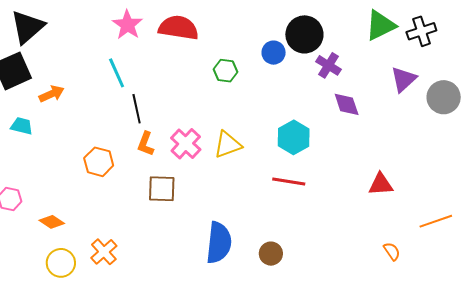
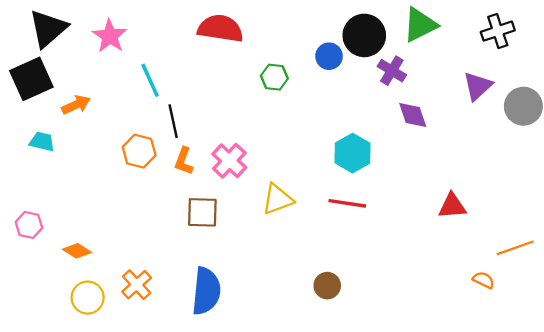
pink star: (127, 25) -> (110, 36), moved
green triangle: (380, 25) -> (420, 25), moved
yellow triangle: (228, 145) -> (278, 199), moved
orange hexagon: (99, 162) -> (139, 151), moved
blue semicircle: (219, 243) -> (206, 291), moved
orange semicircle: (392, 251) -> (484, 280), moved, turned -30

